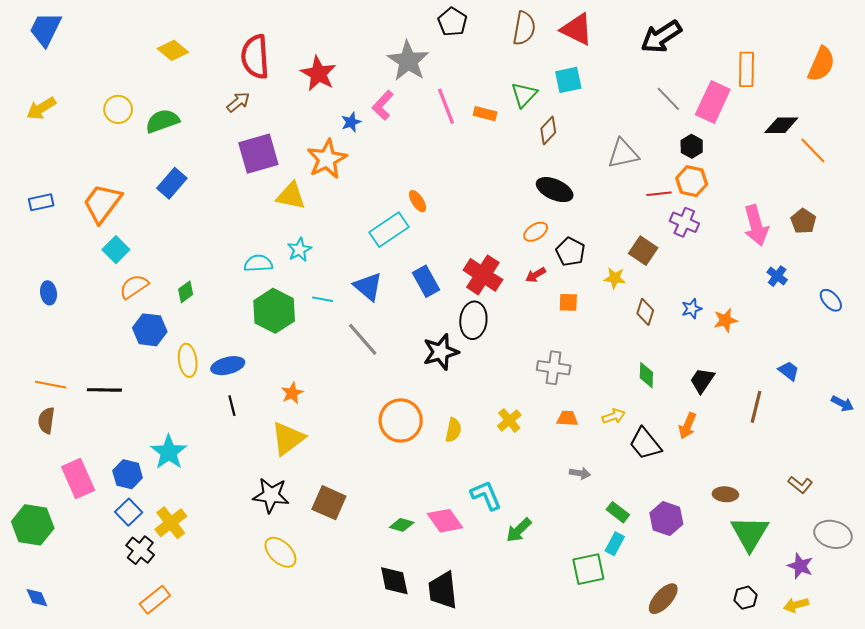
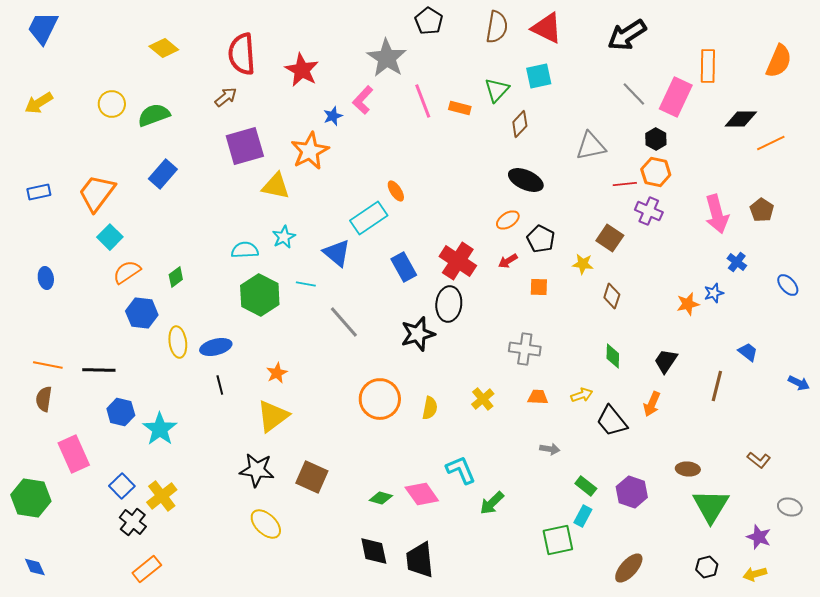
orange line: (813, 151) -> (771, 143), turned -72
blue triangle: (368, 287) -> (337, 253), moved
blue star: (692, 309) -> (714, 293), moved
blue hexagon: (128, 474) -> (121, 412), moved
gray ellipse: (833, 534) -> (790, 507), size x0.7

